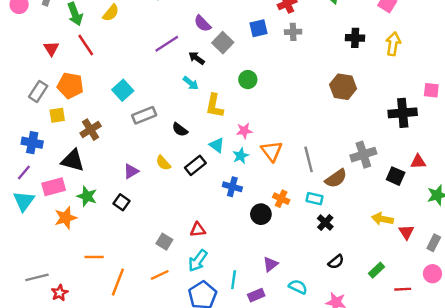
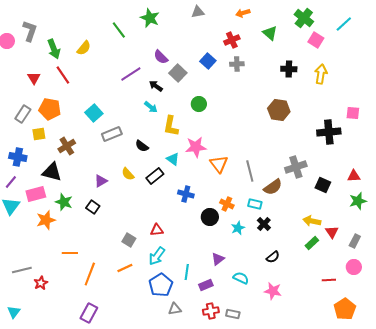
blue square: (259, 28) -> (208, 61), turned -35
pink star: (244, 131) -> (196, 147), size x1.5
cyan star: (241, 156) -> (238, 228), moved
red triangle: (418, 162) -> (354, 176), moved
green rectangle: (376, 270) -> (312, 243), moved

